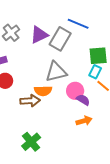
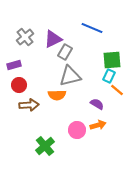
gray rectangle: (60, 39) -> (65, 52), moved, size x0.7
pink circle: (75, 91) -> (77, 130), moved
brown arrow: (30, 101) -> (29, 105), moved

